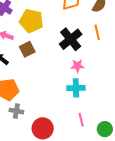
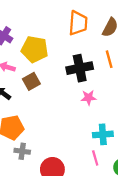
black cross: (71, 39) -> (80, 68), turned 30
cyan cross: (76, 88) -> (103, 134), moved

